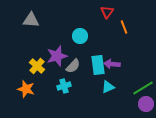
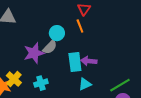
orange line: (124, 27) -> (80, 26), moved
yellow cross: (37, 66) -> (14, 79), moved
gray semicircle: (73, 66) -> (50, 47), moved

